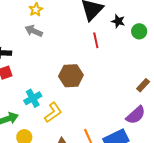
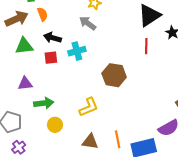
cyan cross: (33, 98) -> (77, 51), moved

